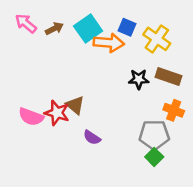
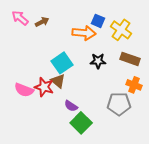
cyan square: (88, 29) -> (62, 63), moved
black star: (139, 79) -> (98, 61), moved
green square: (154, 157) -> (81, 123), moved, size x1.5

